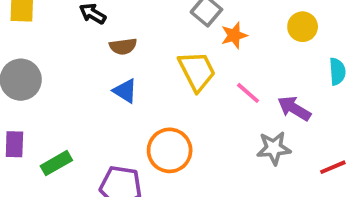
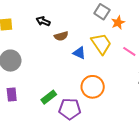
blue triangle: (125, 91) -> (79, 53), moved
green rectangle: (56, 163) -> (49, 97), moved

